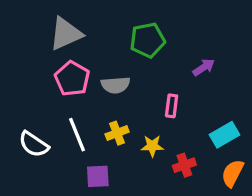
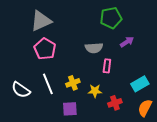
green pentagon: (148, 40) -> (111, 18), moved
gray semicircle: (115, 85) -> (94, 48), moved
purple square: (98, 176) -> (70, 109), moved

